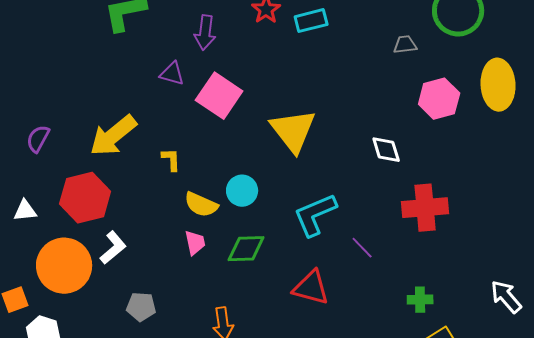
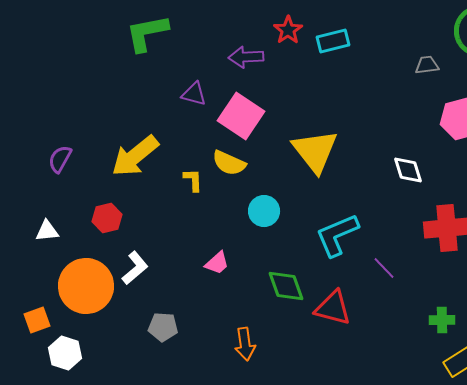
purple arrow: (205, 33) -> (246, 57), moved, turned 80
red hexagon: (85, 198) -> (107, 218), size x0.6
yellow semicircle: (201, 205) -> (229, 163), moved
pink trapezoid: (195, 243) -> (217, 263), turned 60
green diamond: (246, 249) -> (286, 286), moved, turned 72

